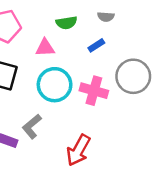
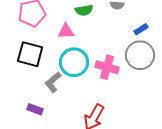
blue rectangle: (96, 45) -> (141, 29), moved
gray L-shape: (32, 126) -> (53, 82), moved

